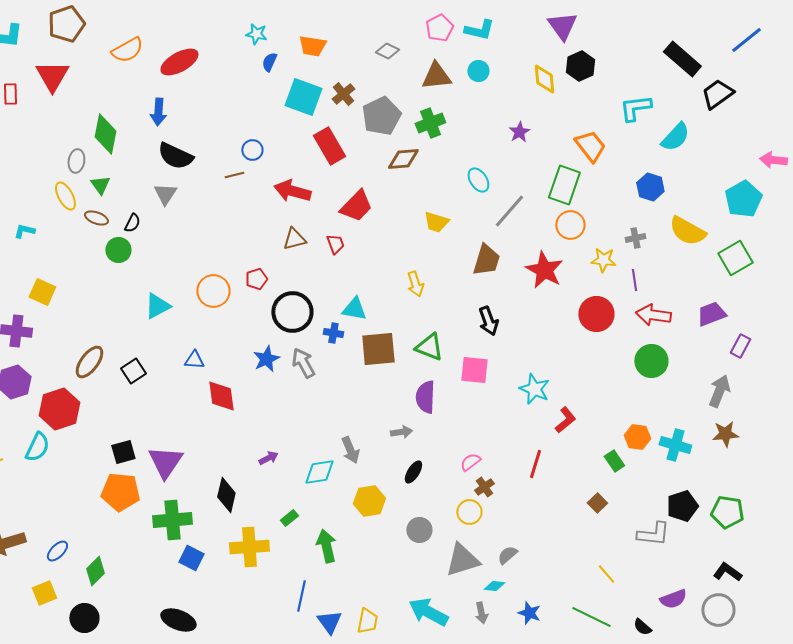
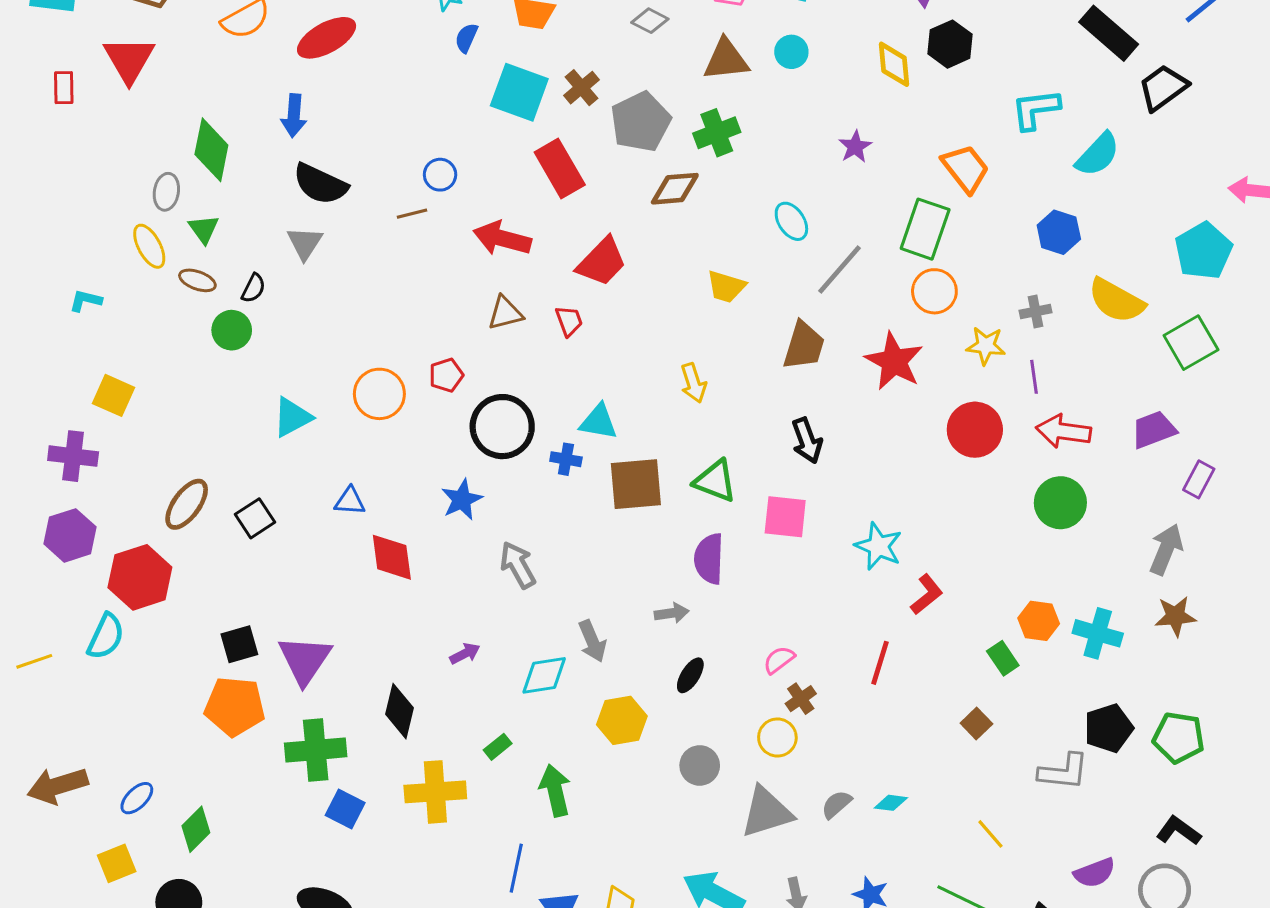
gray arrow: (303, 363) -> (518, 565), moved
cyan diamond: (494, 586) -> (891, 803), moved

